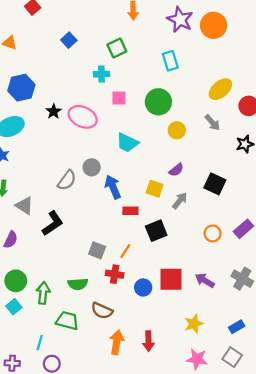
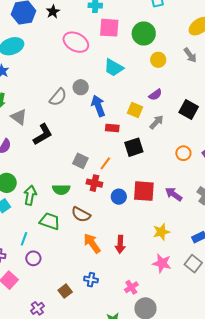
pink square: (119, 98) -> (109, 28), size x1.5
black star: (54, 111) -> (53, 12), moved
orange arrow: (117, 342) -> (92, 243), turned -50

